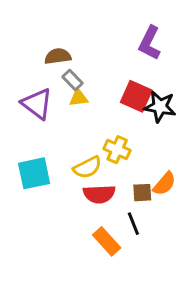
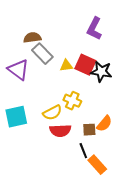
gray rectangle: (73, 80) -> (42, 54), size x1.5
yellow triangle: (79, 98) -> (66, 66), moved
orange rectangle: (107, 241) -> (97, 165), moved

